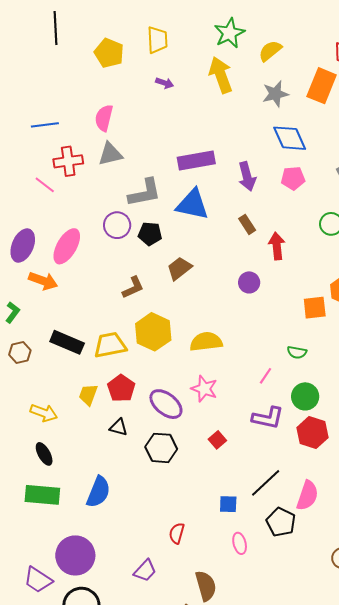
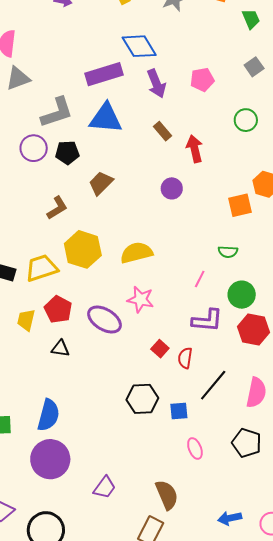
blue diamond: (290, 138) -> (139, 46), moved
black hexagon: (161, 448) -> (142, 399), moved
black pentagon: (281, 522) -> (247, 443), moved
red semicircle: (177, 533) -> (185, 358), moved
purple circle: (75, 555) -> (50, 459), moved

